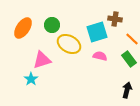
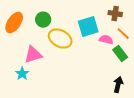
brown cross: (115, 19) -> (115, 14), moved
pink semicircle: (100, 56) -> (106, 40), moved

